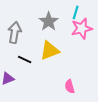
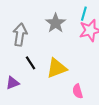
yellow triangle: (50, 50) -> (57, 68), moved
black line: (25, 59) -> (30, 63), turned 32

